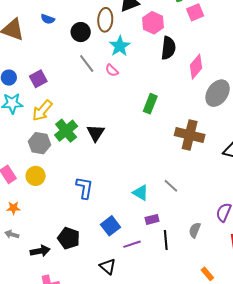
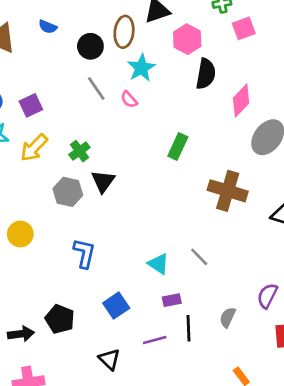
green cross: (66, 131) -> (79, 151), moved, size x0.7
gray hexagon: (39, 143) -> (68, 192), moved
purple line: (132, 244) -> (155, 340), moved

